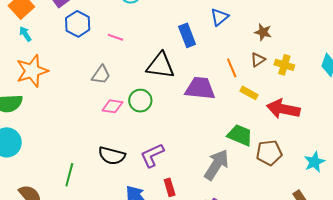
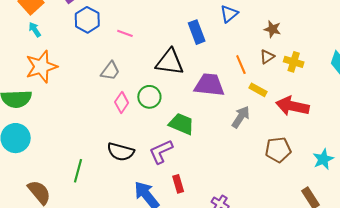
pink diamond: (112, 106) -> (122, 103), turned -65
green trapezoid: (240, 135) -> (181, 124), moved
gray arrow: (216, 165) -> (241, 117), moved, size x0.7

